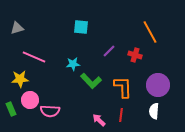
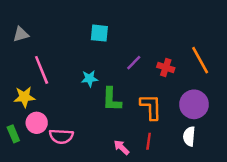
orange line: (150, 32) -> (200, 60), moved
pink line: (34, 57) -> (42, 70), turned 45
green L-shape: (91, 81) -> (112, 99), turned 45

